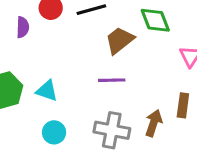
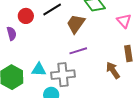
brown arrow: (154, 123) -> (113, 70), turned -36
gray cross: (112, 130) -> (63, 75), moved

